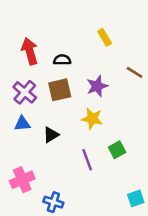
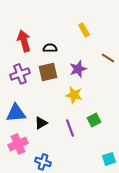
purple cross: (25, 92) -> (20, 74), turned 30
blue triangle: (22, 124) -> (16, 113), moved, size x1.5
black triangle: (51, 135) -> (41, 123), moved

